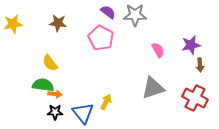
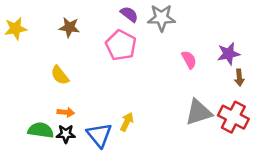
green semicircle: (43, 85) -> (41, 130), moved
gray triangle: (153, 88) -> (199, 112), moved

